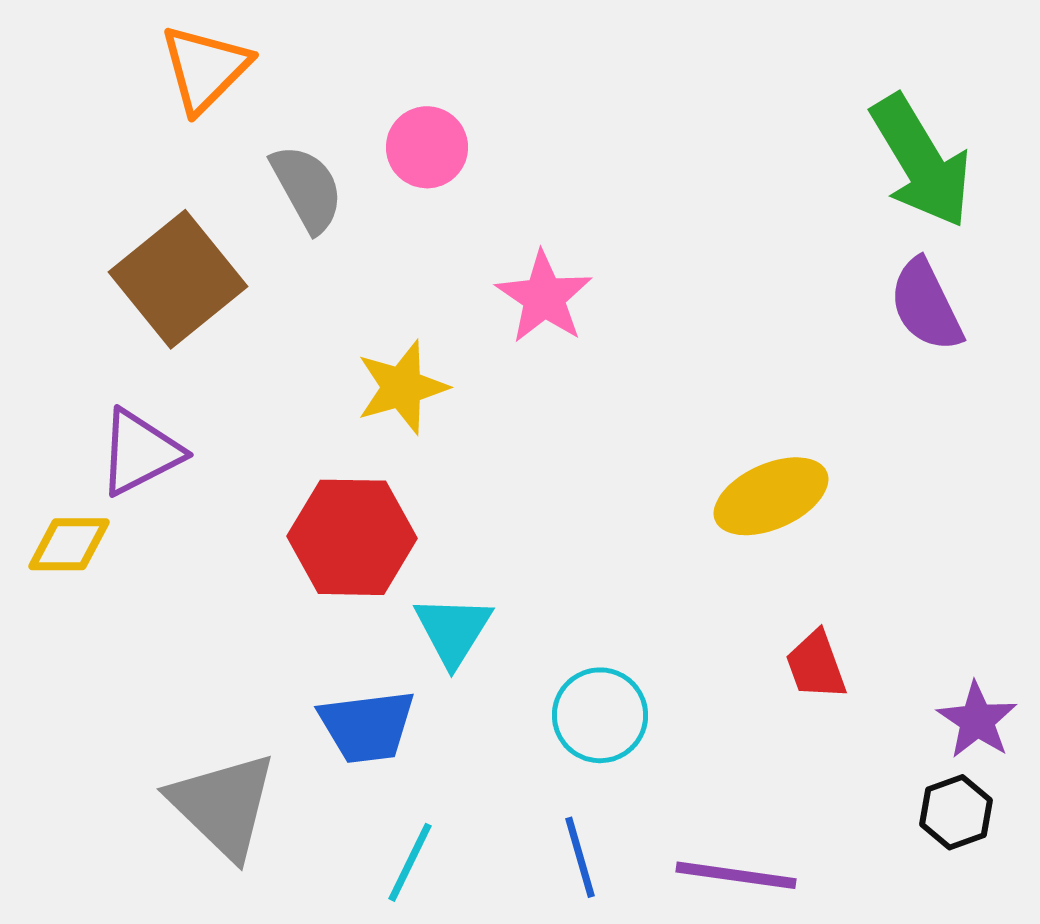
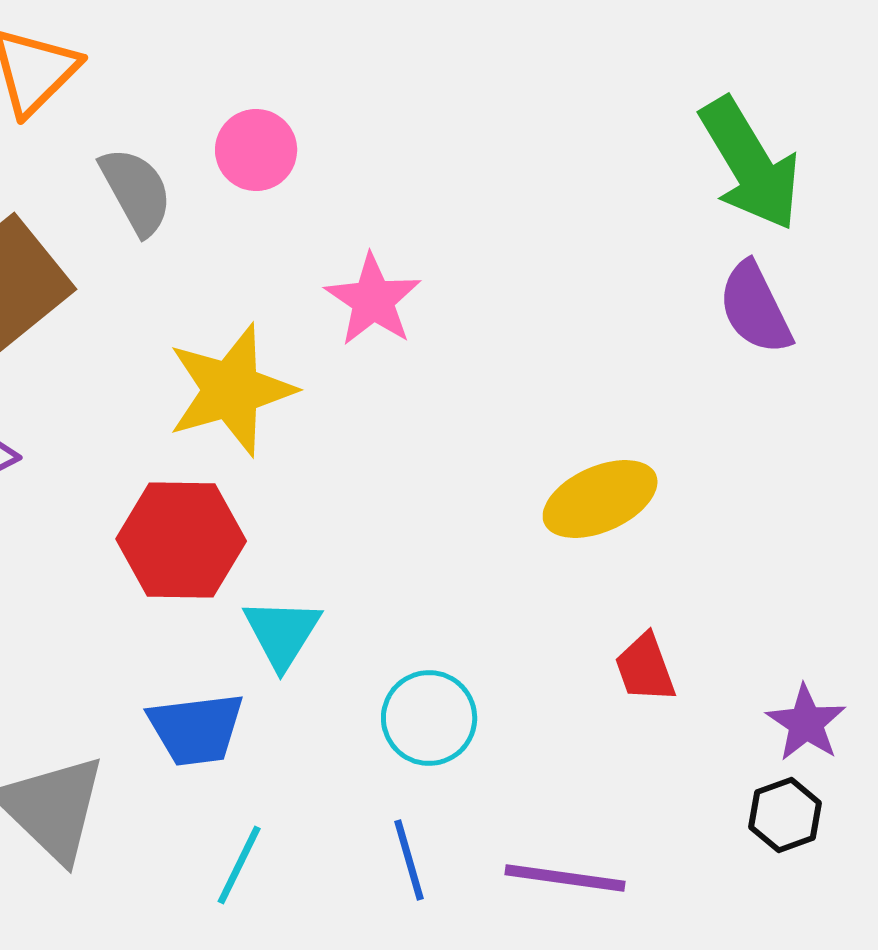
yellow star: (402, 387) -> (231, 390), size x1.4

